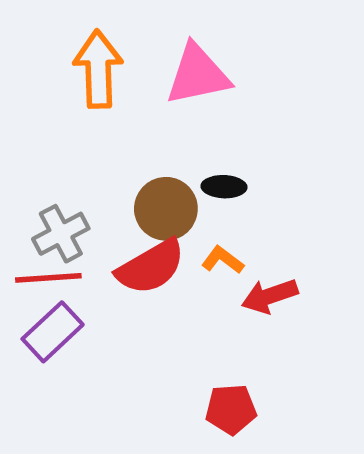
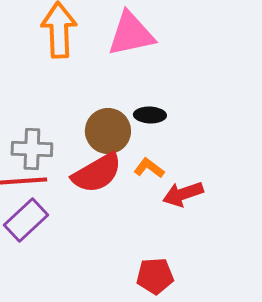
gray cross: (61, 234) -> (32, 149), turned 30

